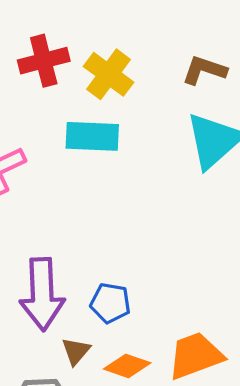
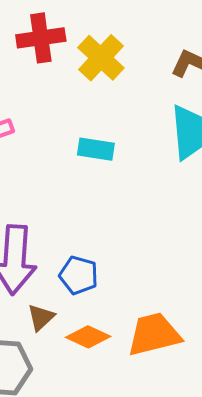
cyan rectangle: (92, 136) -> (96, 149), moved, size x0.7

